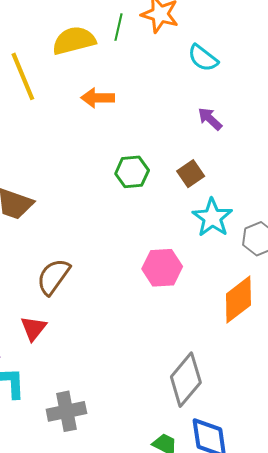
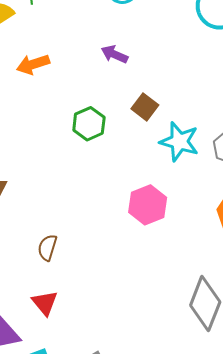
purple arrow: (210, 119) -> (114, 54), moved
brown semicircle: (53, 277) -> (47, 248), size x0.7

